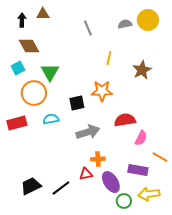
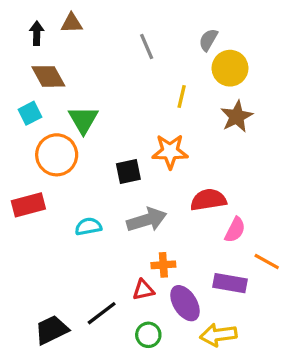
yellow circle: (148, 20) -> (230, 68), moved
gray semicircle: (125, 24) -> (208, 40), turned -48
cyan semicircle: (51, 119) -> (88, 227), moved
black trapezoid: (31, 186) -> (52, 330), moved
yellow arrow: (149, 194) -> (218, 335), moved
green circle: (124, 201) -> (148, 335), moved

